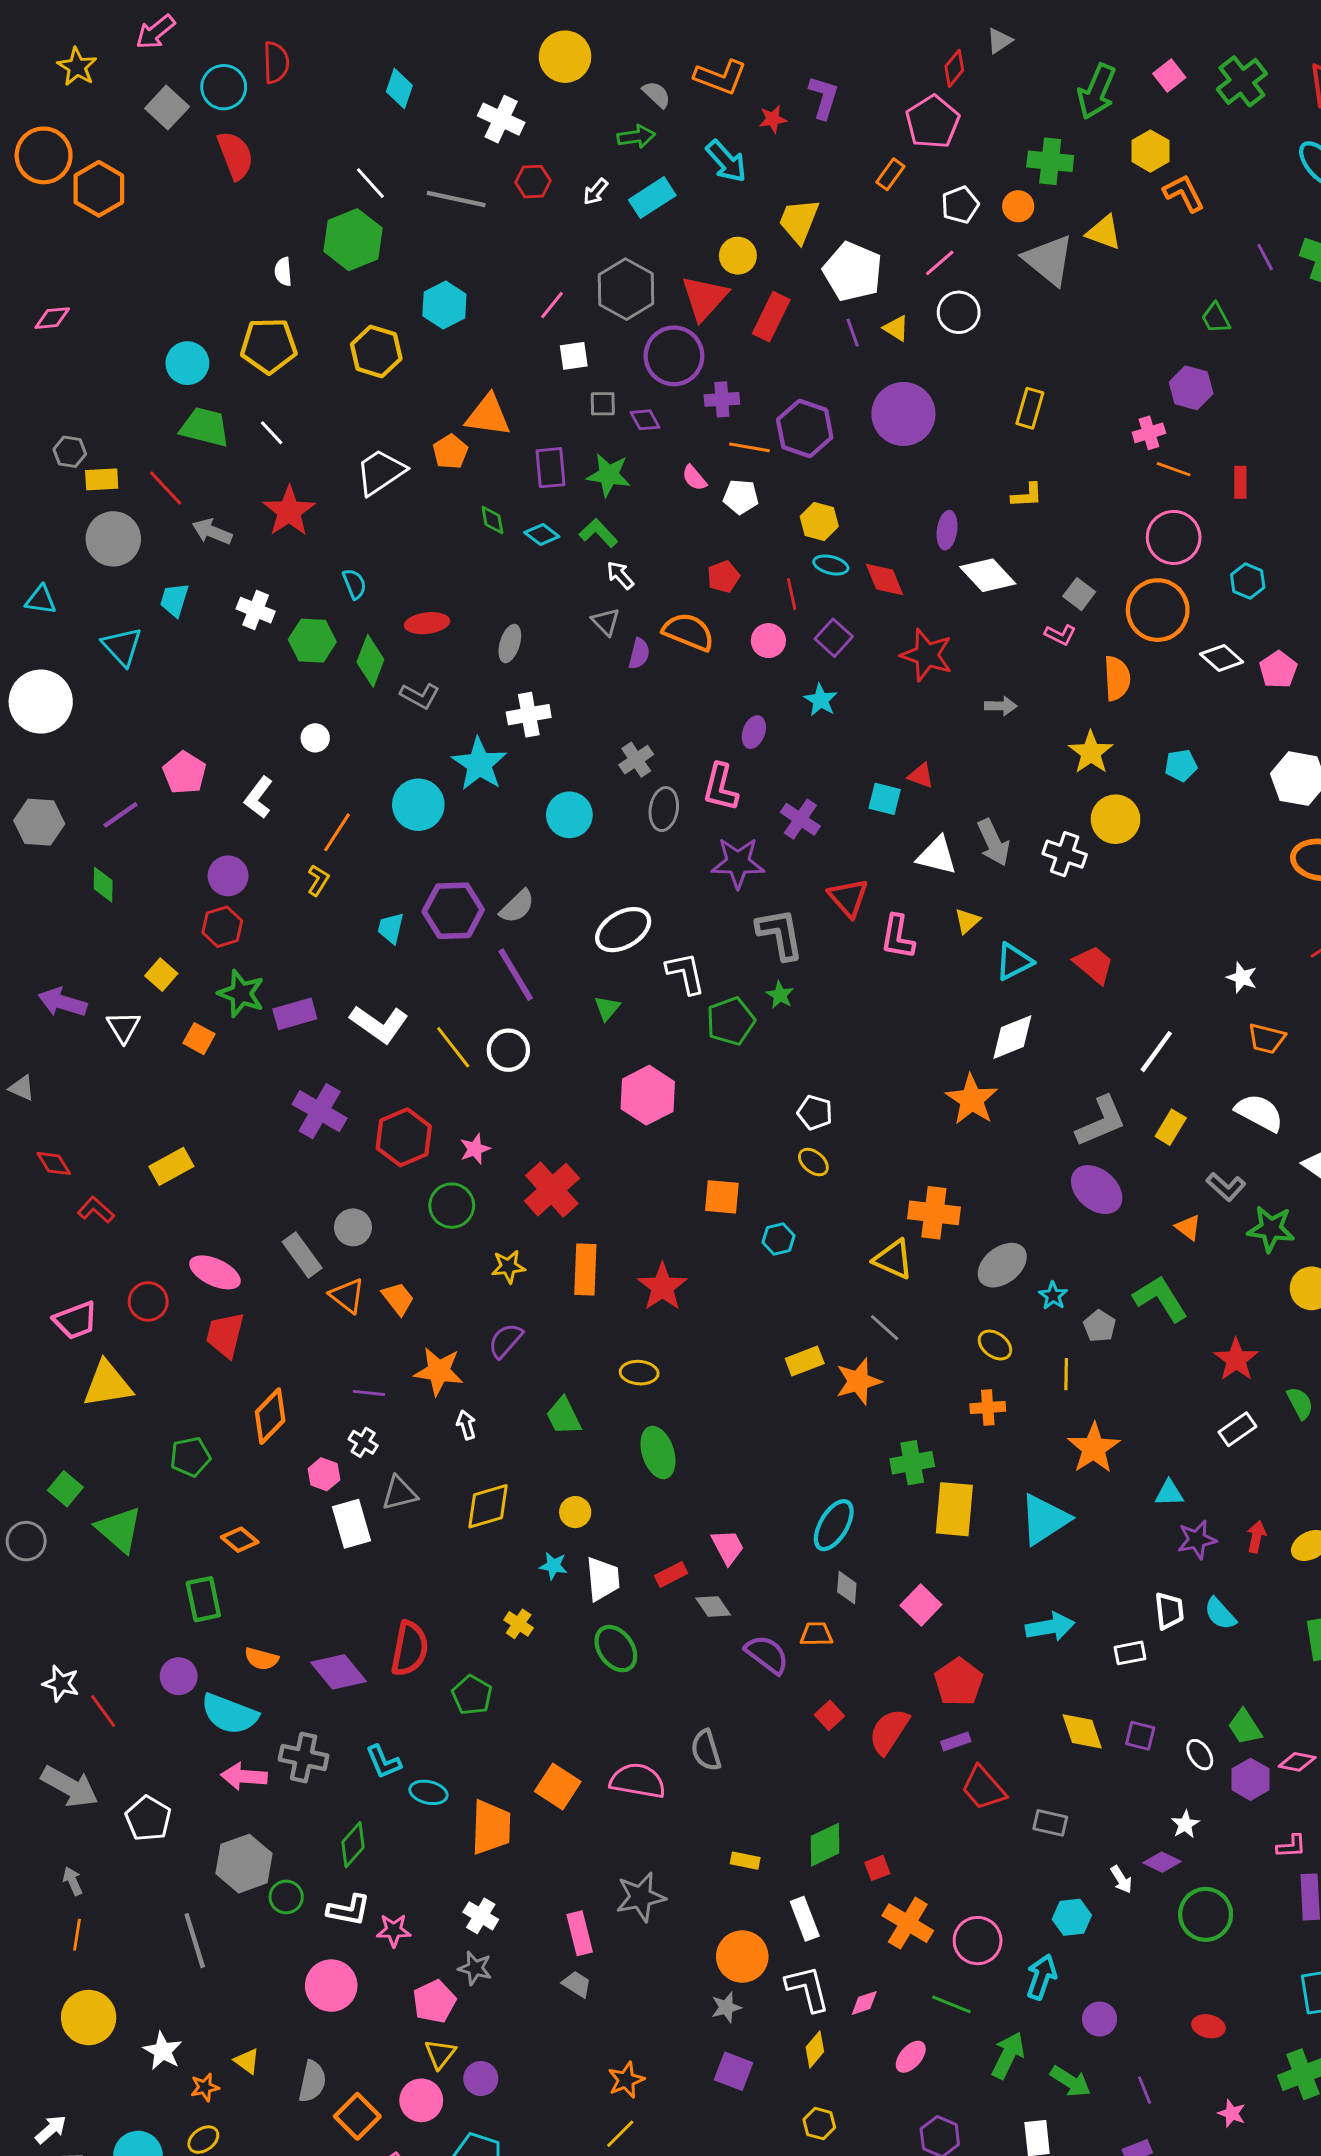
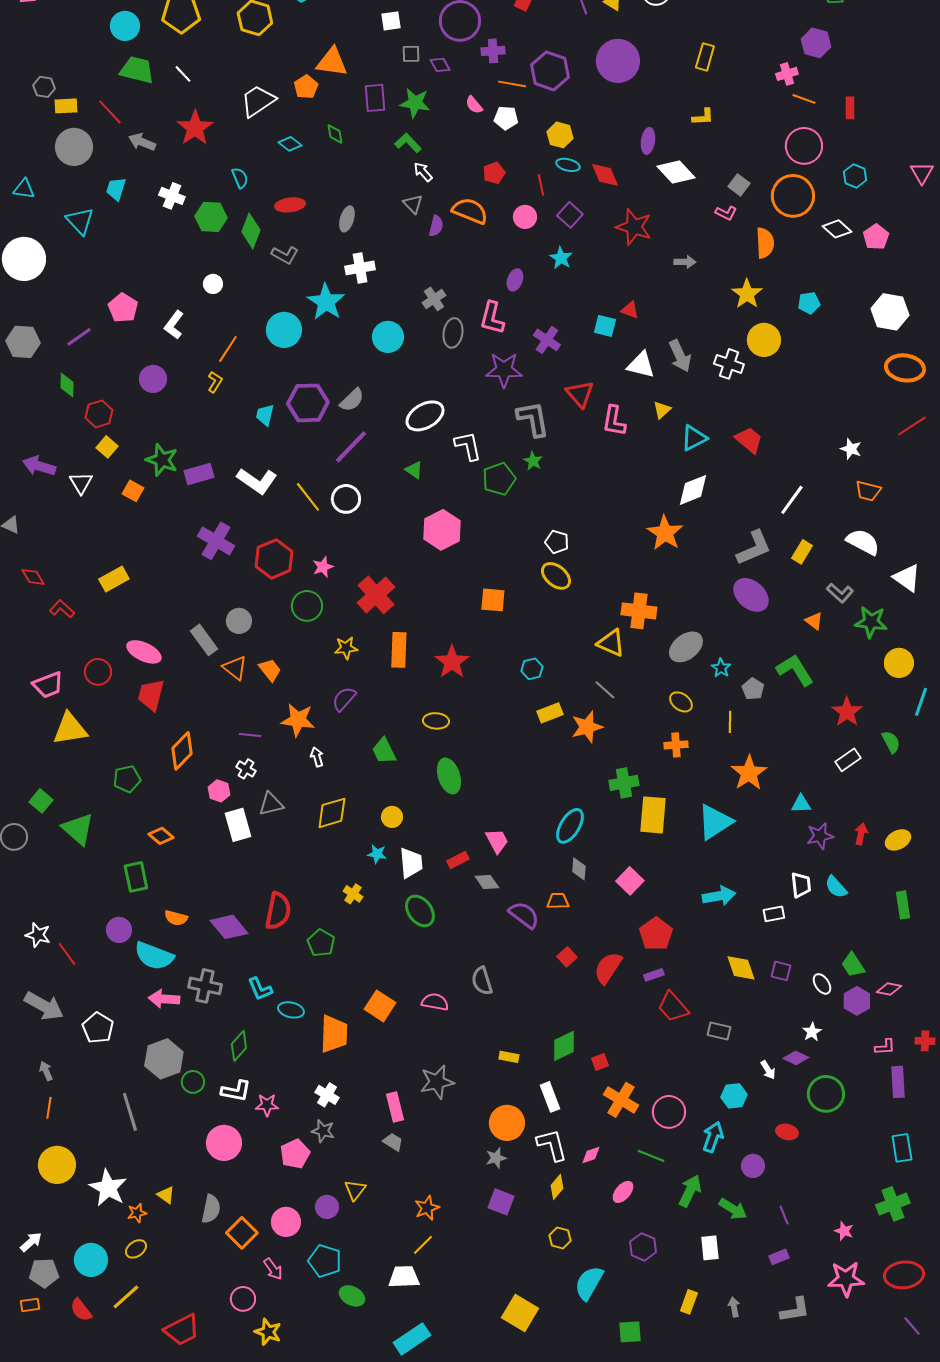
cyan diamond: (542, 535) -> (290, 144), moved
red hexagon: (222, 927) -> (99, 414), moved
purple line: (516, 975) -> (351, 447), turned 75
green triangle: (607, 1008) -> (414, 470), turned -36
yellow ellipse: (813, 1162) -> (556, 576), size x1.4
cyan hexagon: (779, 1239) -> (532, 669), moved
pink semicircle: (638, 1781) -> (435, 1002), size x0.7
red ellipse: (1208, 2026) -> (787, 1132), moved
white star: (163, 2051) -> (108, 1188), size x1.4
yellow triangle: (440, 2054) -> (355, 1190), moved

